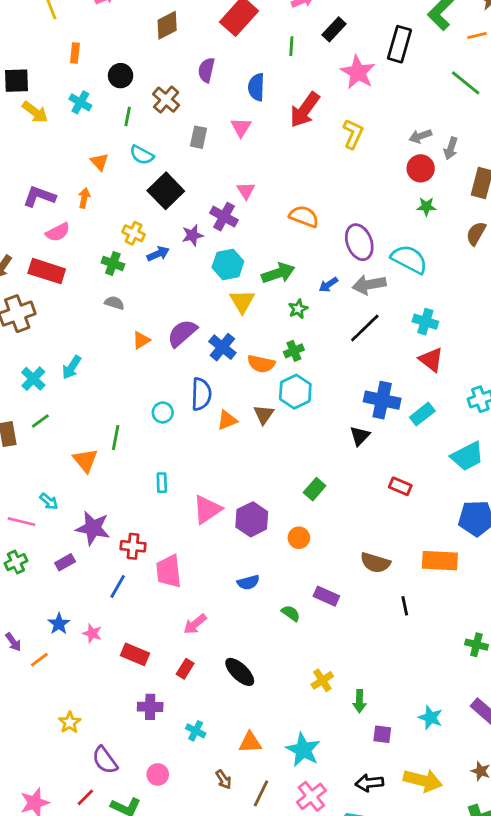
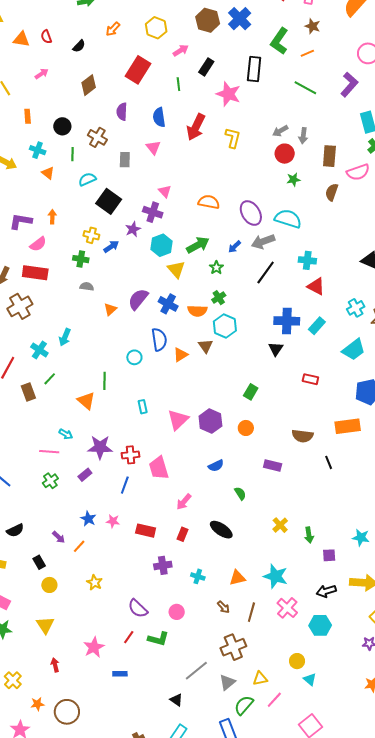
cyan semicircle: (142, 155) -> (87, 179), turned 138
orange triangle: (99, 162) -> (48, 173), moved
green semicircle: (291, 613) -> (240, 493), moved, turned 32
yellow star: (70, 722) -> (95, 582), moved

